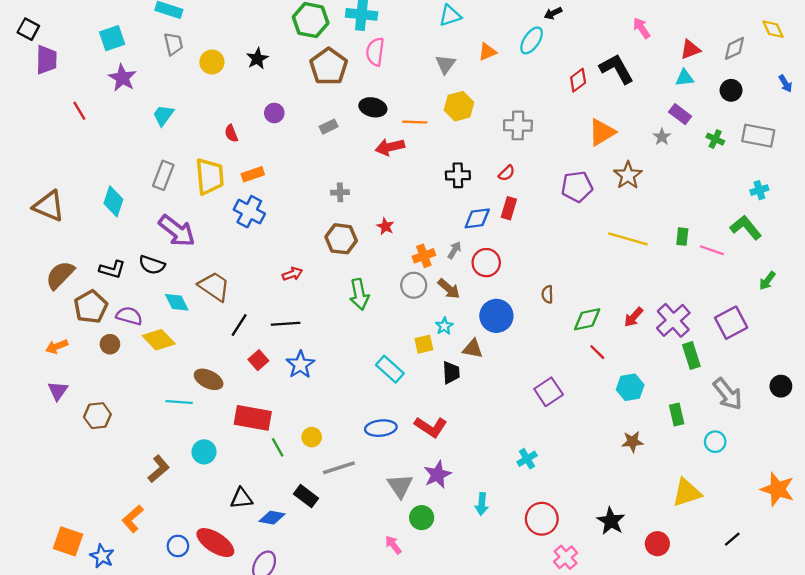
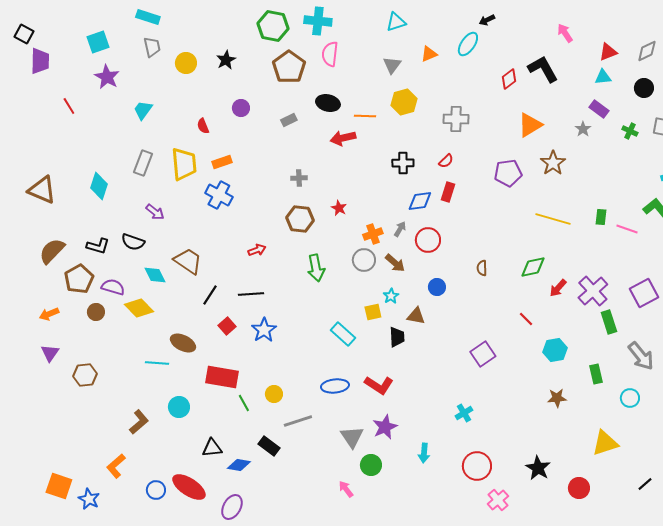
purple arrow: (177, 231) -> (155, 212), size x0.6
blue circle: (496, 316) -> (437, 287), size x0.6
green diamond: (587, 319) -> (533, 267), moved

